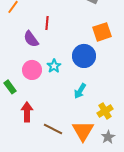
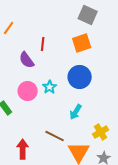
orange square: (102, 32) -> (82, 43), moved
red arrow: (27, 112) -> (23, 149), moved
brown line: (53, 129) -> (55, 136), moved

